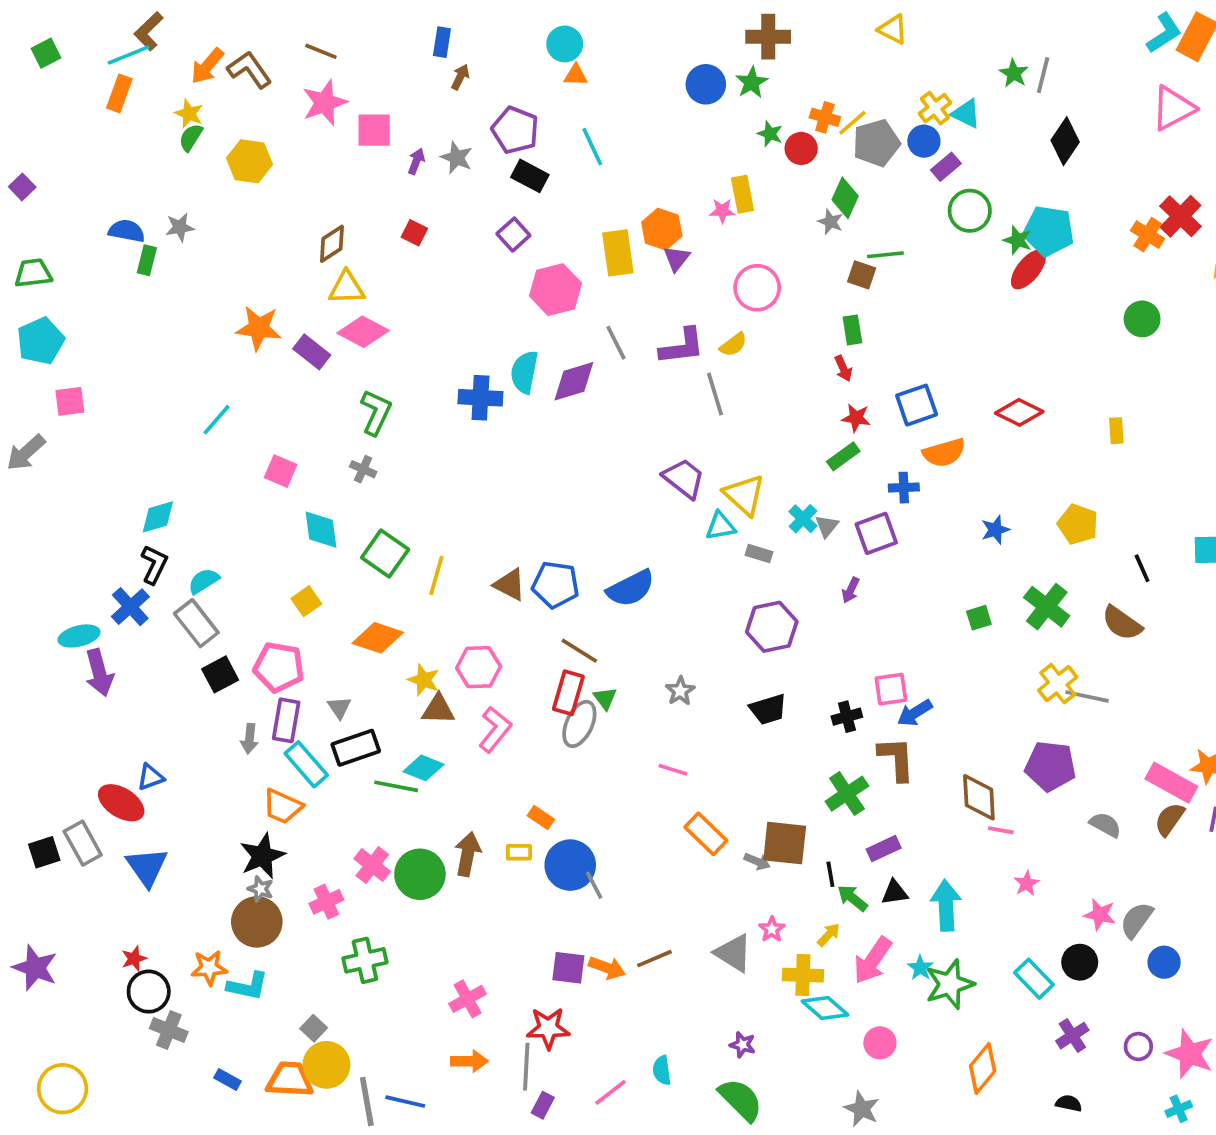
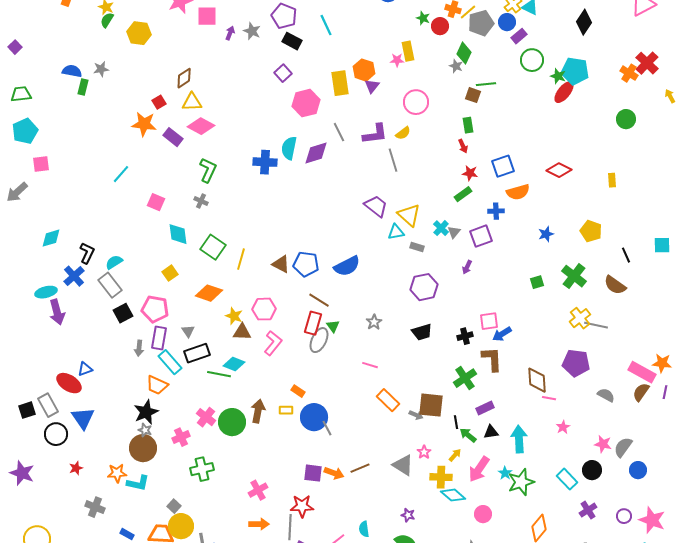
red square: (414, 233) -> (159, 102), moved, turned 32
cyan diamond: (158, 517) -> (51, 238), moved
black circle: (149, 992) -> (56, 434), moved

